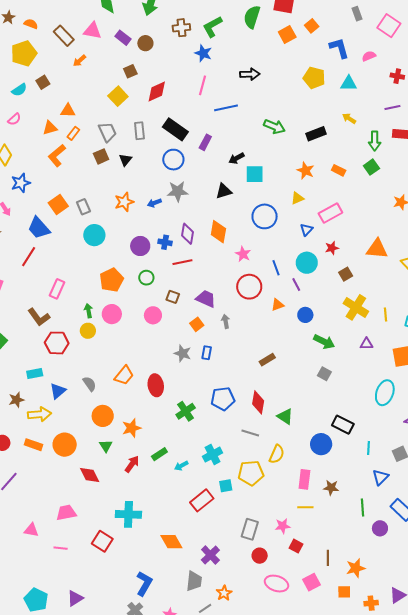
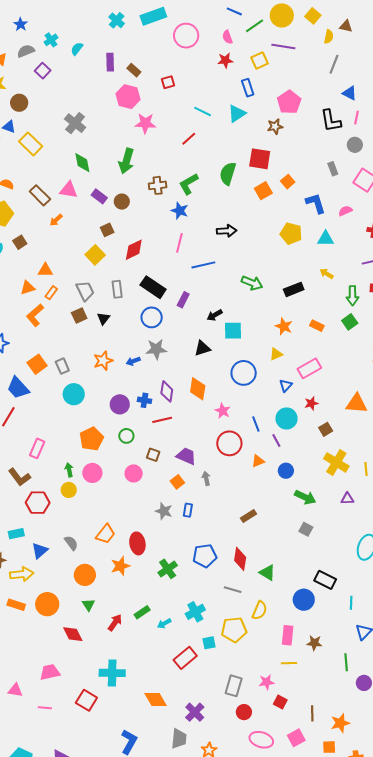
orange star: (132, 428) -> (120, 566), moved

